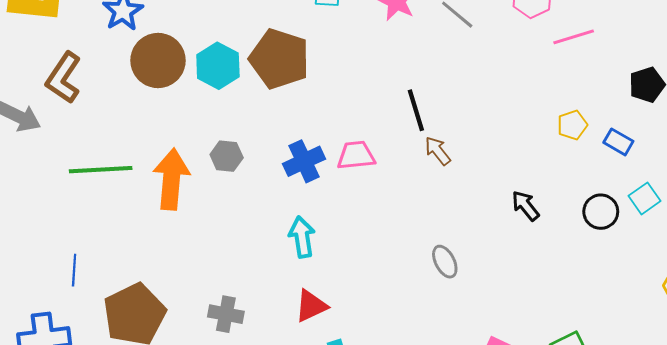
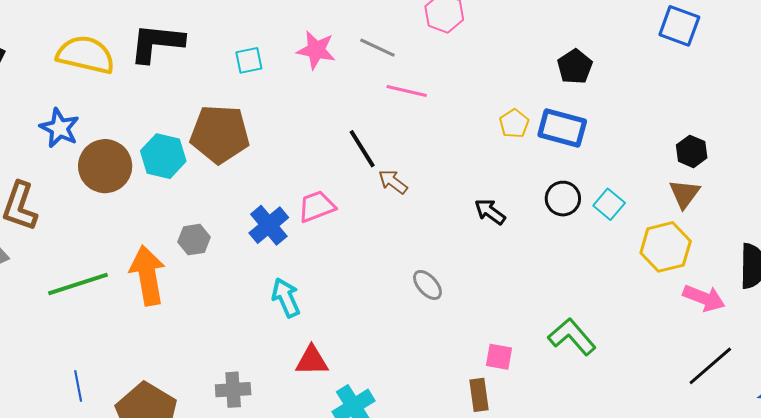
pink line: (574, 37) -> (407, 91), moved, turned 45
blue rectangle: (618, 142) -> (562, 128), size x1.6
cyan square: (644, 198) -> (609, 204), moved
red triangle: (311, 306) -> (312, 361), turned 39

